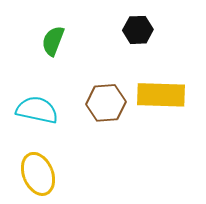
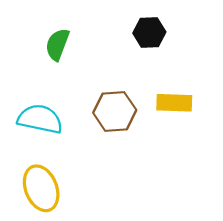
yellow rectangle: (161, 95) -> (174, 103), size x0.7

